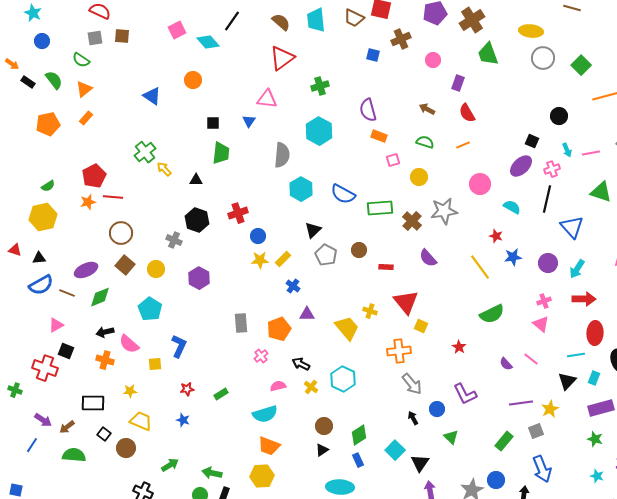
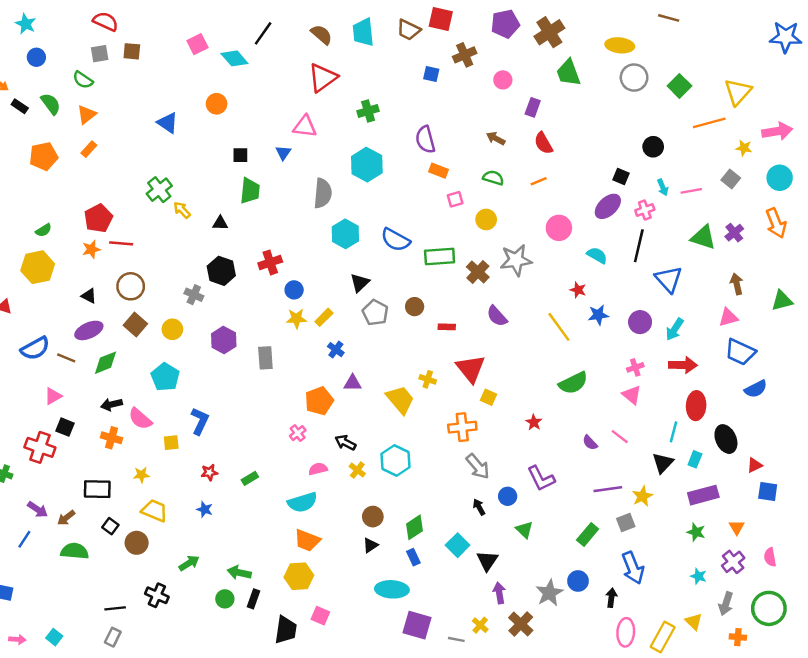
black triangle: (39, 258) -> (89, 296), moved, turned 32
gray rectangle: (241, 323) -> (265, 358), moved
cyan line: (576, 355) -> (673, 432), turned -66

